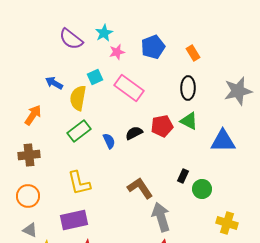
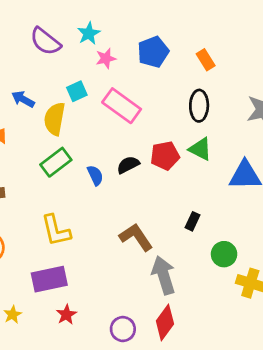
green circle: (202, 189) -> (224, 254), moved

